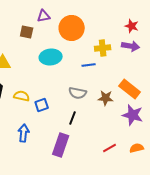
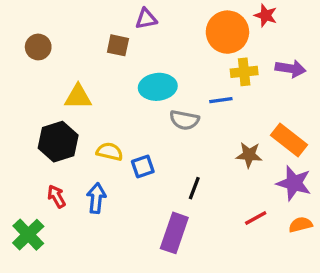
red star: (132, 26) -> (266, 15), moved
orange circle: (72, 28) -> (227, 32), moved
gray semicircle: (78, 93) -> (184, 120), moved
blue arrow: (24, 133) -> (96, 198), moved
red line: (110, 148) -> (256, 218), moved
orange semicircle: (137, 148) -> (301, 225), moved

